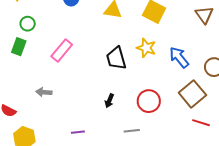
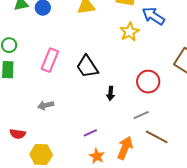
yellow star: (146, 48) -> (129, 32), turned -30
blue arrow: (179, 57) -> (153, 16), moved
black trapezoid: (116, 58) -> (87, 67), moved

